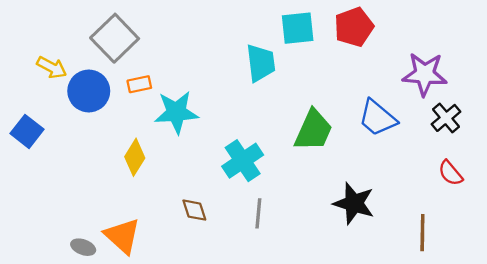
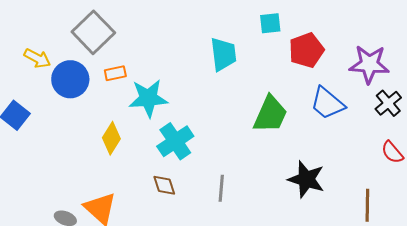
red pentagon: (354, 27) -> (306, 50), moved
cyan square: (298, 28) -> (270, 23), moved, size x0.7
cyan cross: (243, 161) -> (175, 141), moved

